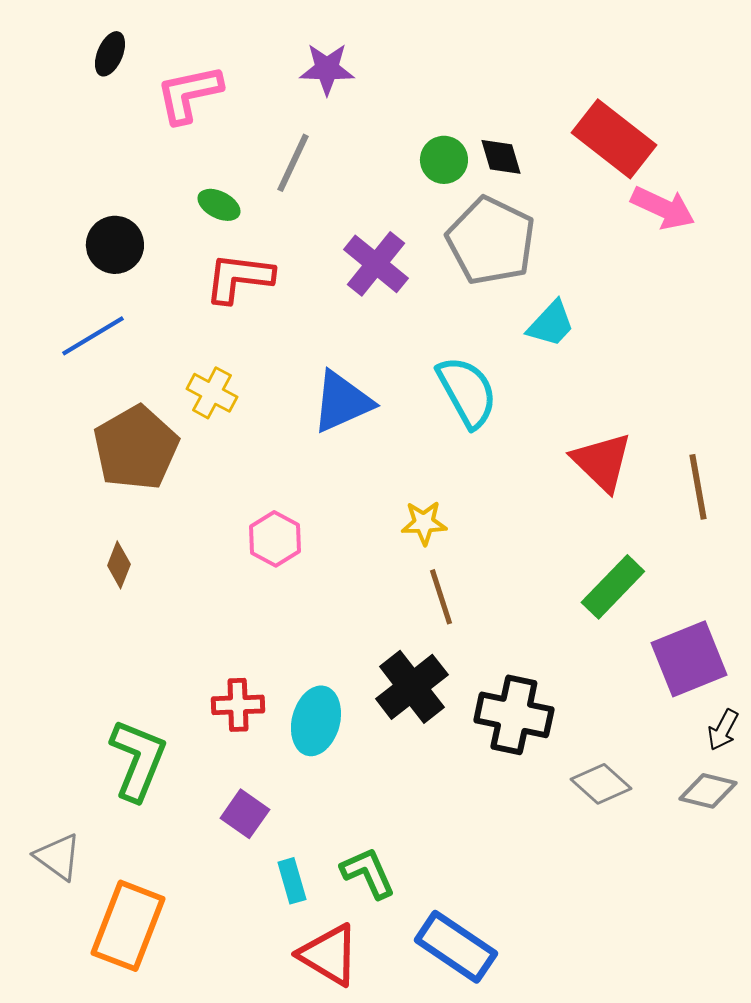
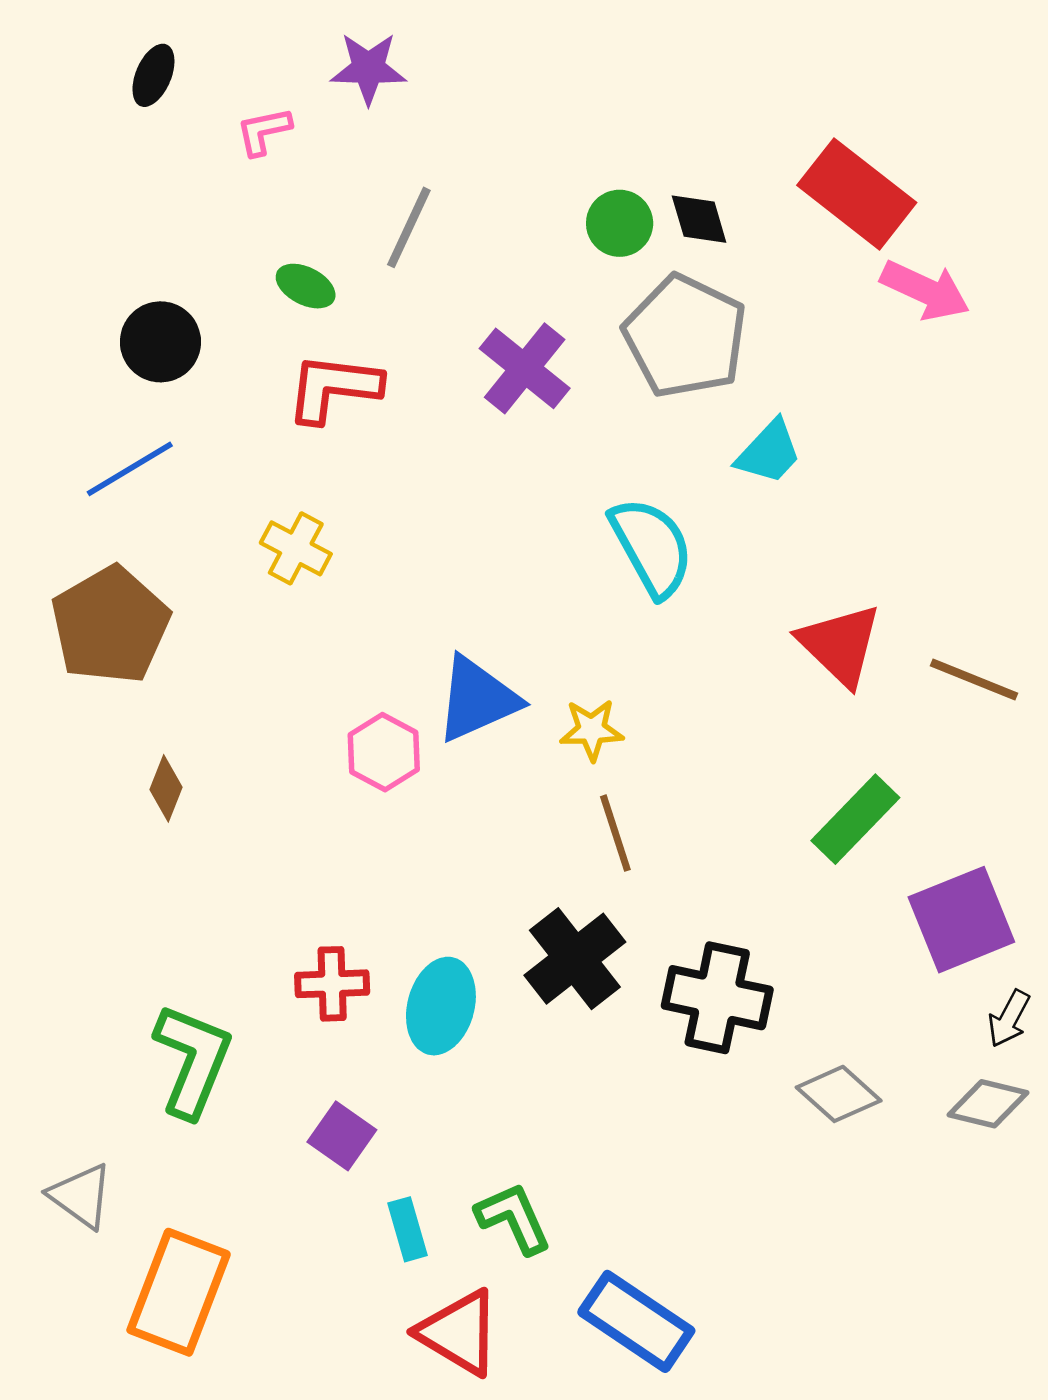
purple star: (327, 69) -> (368, 68), moved
pink L-shape: (189, 94) -> (264, 131), size x0.6
blue triangle: (342, 402) -> (477, 699), moved
brown pentagon: (136, 448) -> (110, 625), moved
brown line: (698, 487) -> (974, 680), turned -58

